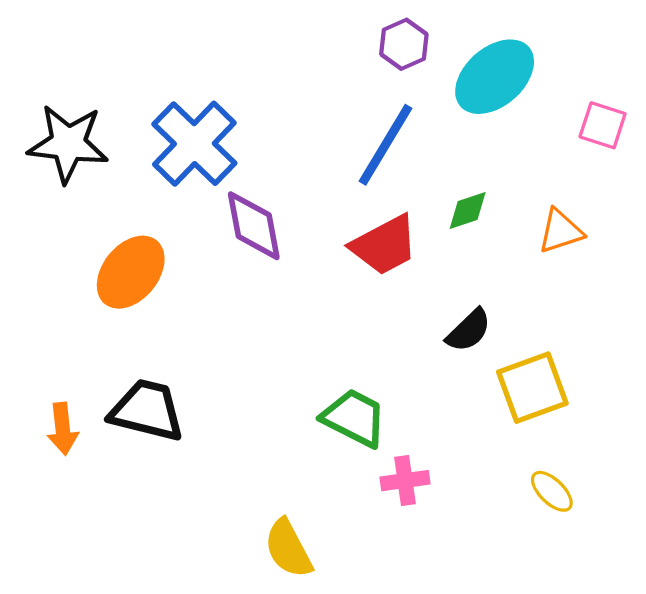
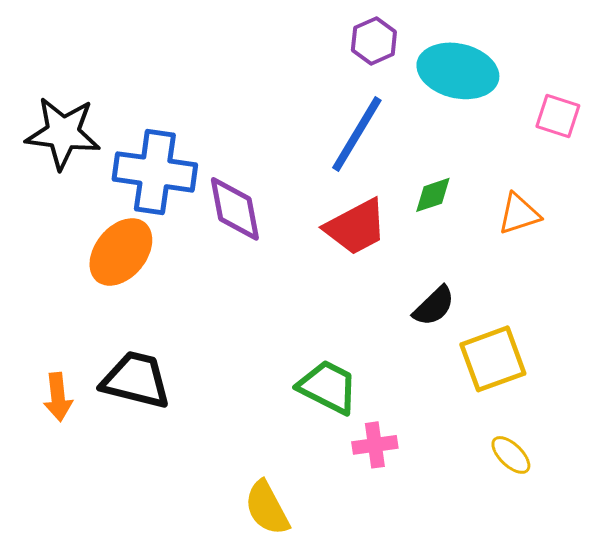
cyan ellipse: (495, 77) -> (458, 71), turned 54
blue cross: (194, 144) -> (155, 172), moved, turned -36

